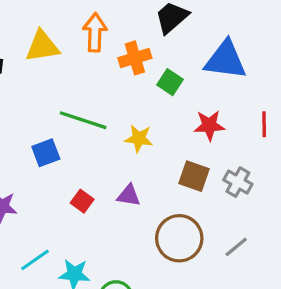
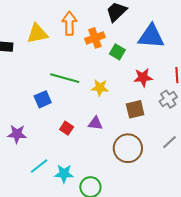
brown square: (194, 176) -> (135, 109), turned -30
gray cross: (238, 182) -> (168, 99), moved, turned 30
gray line: (236, 247) -> (169, 142), moved

